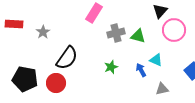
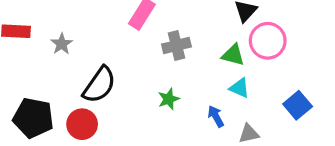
green triangle: (138, 36) -> (233, 55), moved
blue arrow: (141, 70) -> (216, 116), moved

